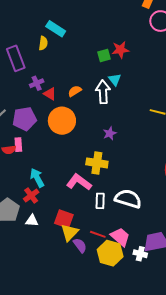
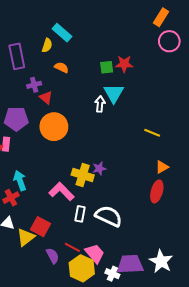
cyan triangle: (115, 79) -> (114, 93), size x1.5
orange semicircle: (75, 91) -> (62, 67), moved, turned 48
white arrow: (103, 92) -> (100, 104), size x0.7
purple star: (110, 133) -> (99, 169), moved
yellow triangle: (69, 232) -> (26, 237), moved

